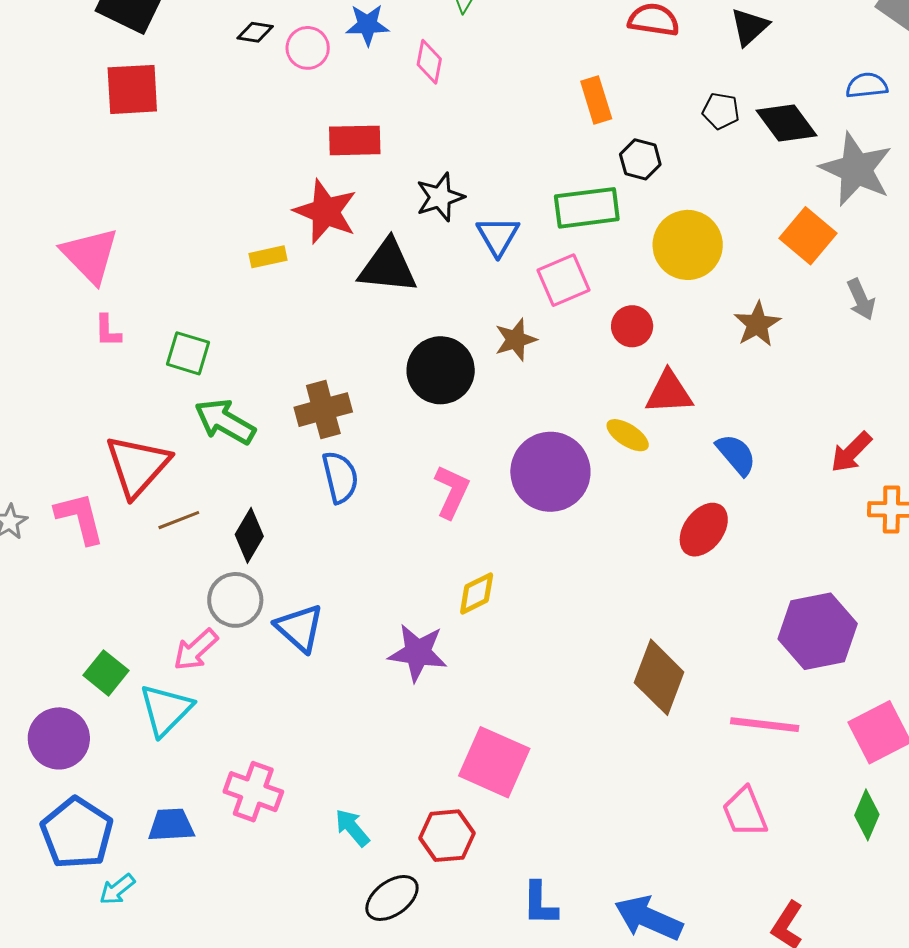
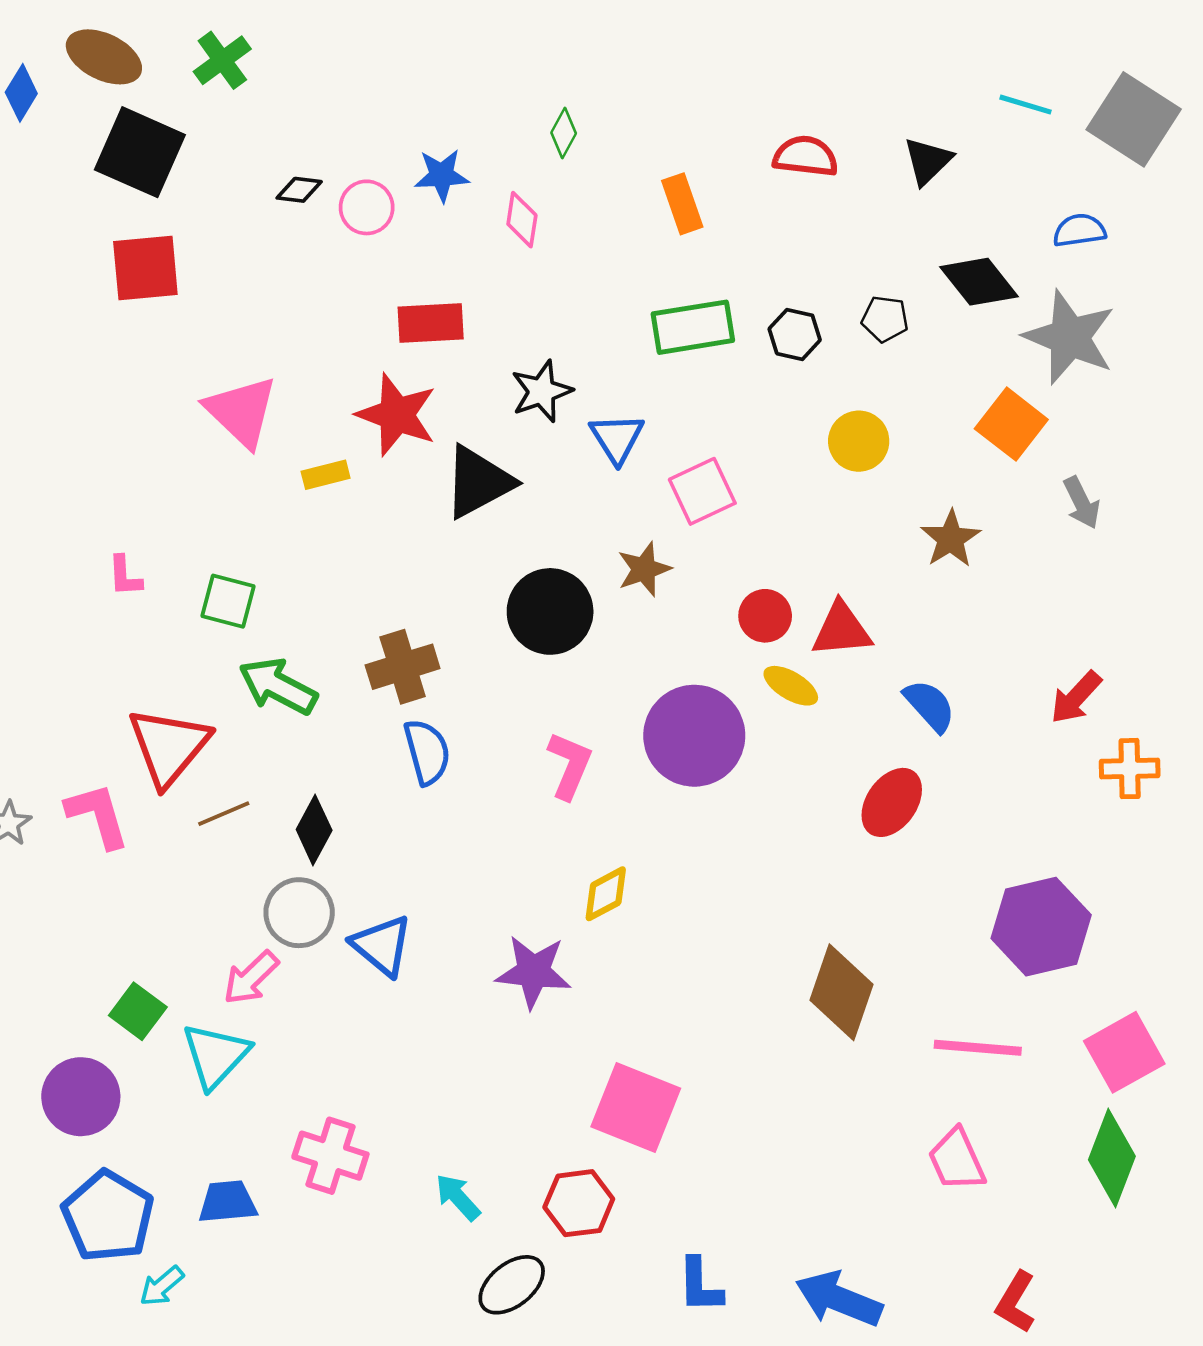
orange rectangle: (596, 100) -> (682, 204), moved
black pentagon: (721, 111) -> (885, 319), moved
green rectangle: (587, 208) -> (693, 327), moved
yellow circle: (688, 245) -> (859, 441), size x0.7
pink triangle: (90, 255) -> (241, 411), moved
black triangle: (388, 267) -> (478, 482), turned -32
red circle: (632, 326) -> (765, 616), moved
green diamond: (867, 815) -> (1112, 1158), size x1.5

